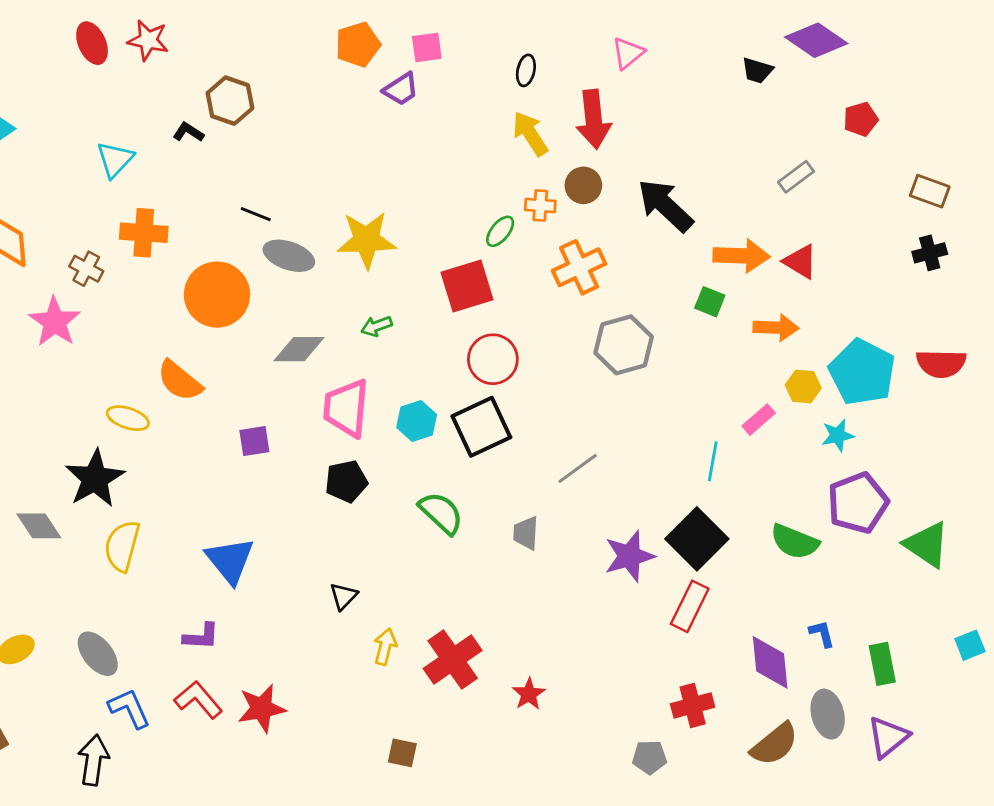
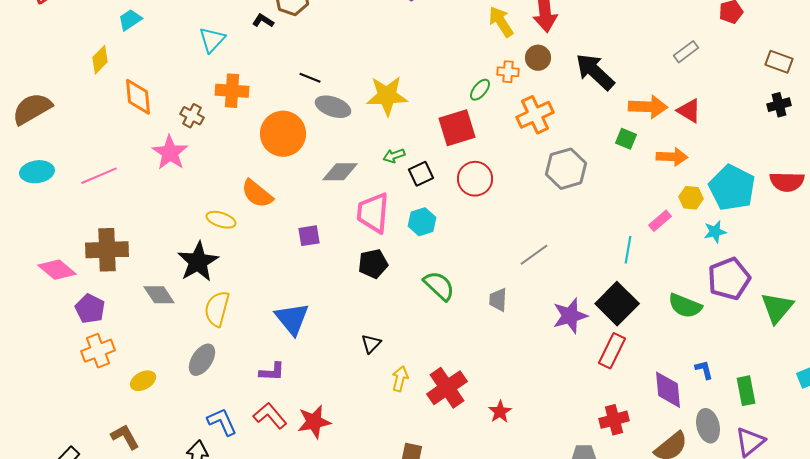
black square: (481, 427) -> (421, 174), moved, size x0.6
green triangle: (927, 545) -> (777, 308), turned 36
gray ellipse: (98, 654) -> (202, 360), moved, turned 72

